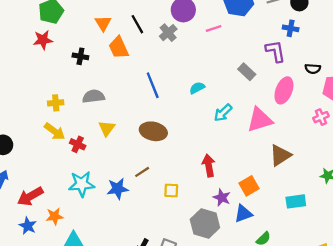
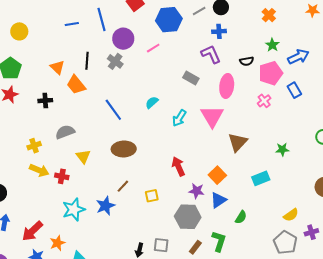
black line: (137, 24) -> (87, 61), turned 48
pink triangle: (260, 120) -> (212, 116), turned -30

